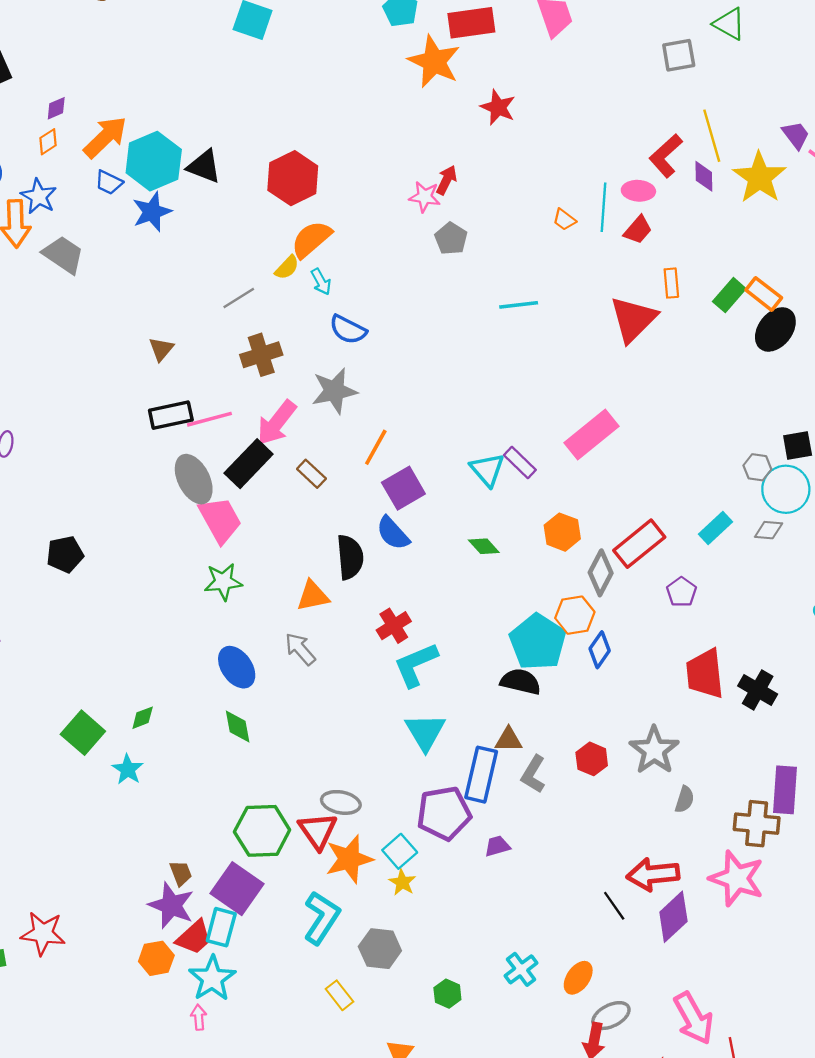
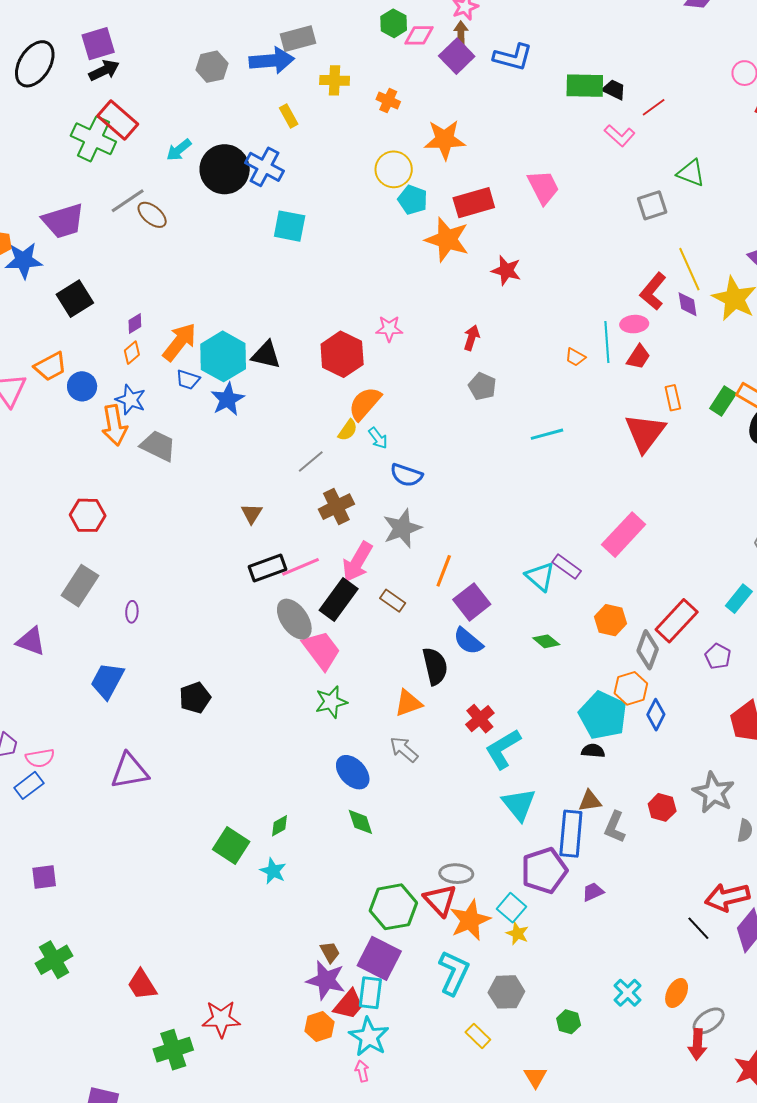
pink star: (425, 197) -> (389, 329), moved
black semicircle: (521, 682) -> (593, 751), size x0.7

